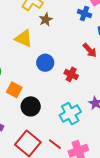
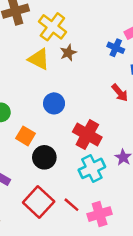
yellow triangle: (24, 38) -> (39, 59), moved
blue circle: (45, 63) -> (54, 103), moved
red cross: (71, 74) -> (87, 135), moved, size x1.6

